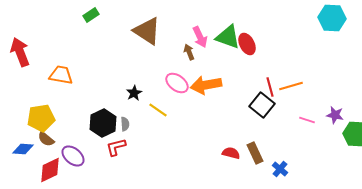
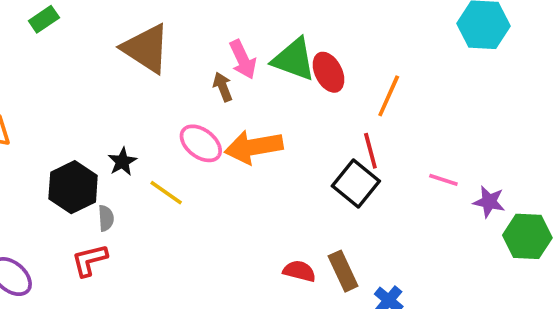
orange line: (291, 86) -> (389, 96), moved, turned -50
pink line: (307, 120) -> (443, 180), moved
black hexagon: (103, 123) -> (73, 187), moved

